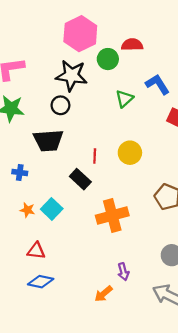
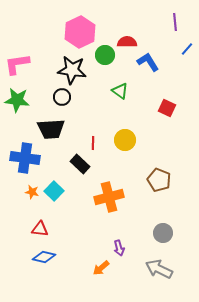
blue L-shape: (157, 84) -> (148, 62), moved
green triangle: (124, 99) -> (120, 91), turned -42
blue cross: (20, 173) -> (25, 158), size x2.0

